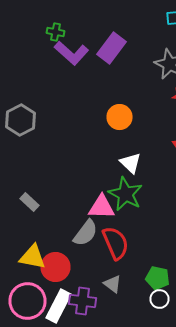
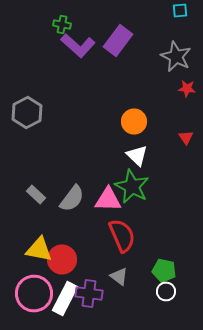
orange circle: (120, 117) -> (134, 122), moved
gray semicircle: (86, 233) -> (72, 198), moved

